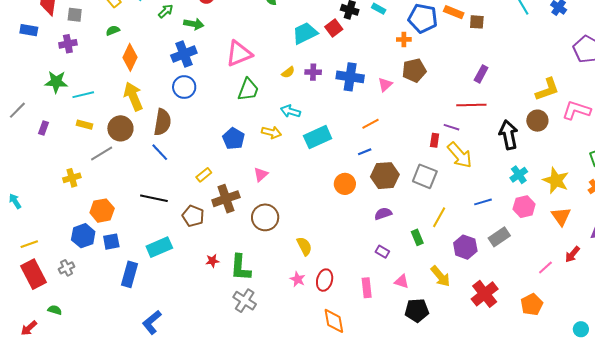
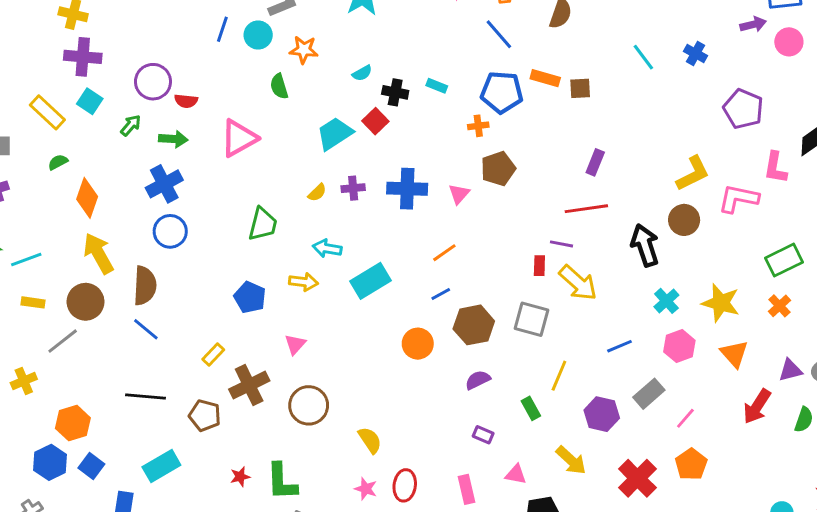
pink triangle: (239, 54) -> (239, 138), moved
blue square: (111, 242) -> (91, 466), turned -36
red arrow: (572, 254) -> (757, 406), size x1.4
pink line: (545, 267) -> (685, 418), moved
orange pentagon: (532, 305) -> (691, 464), moved

